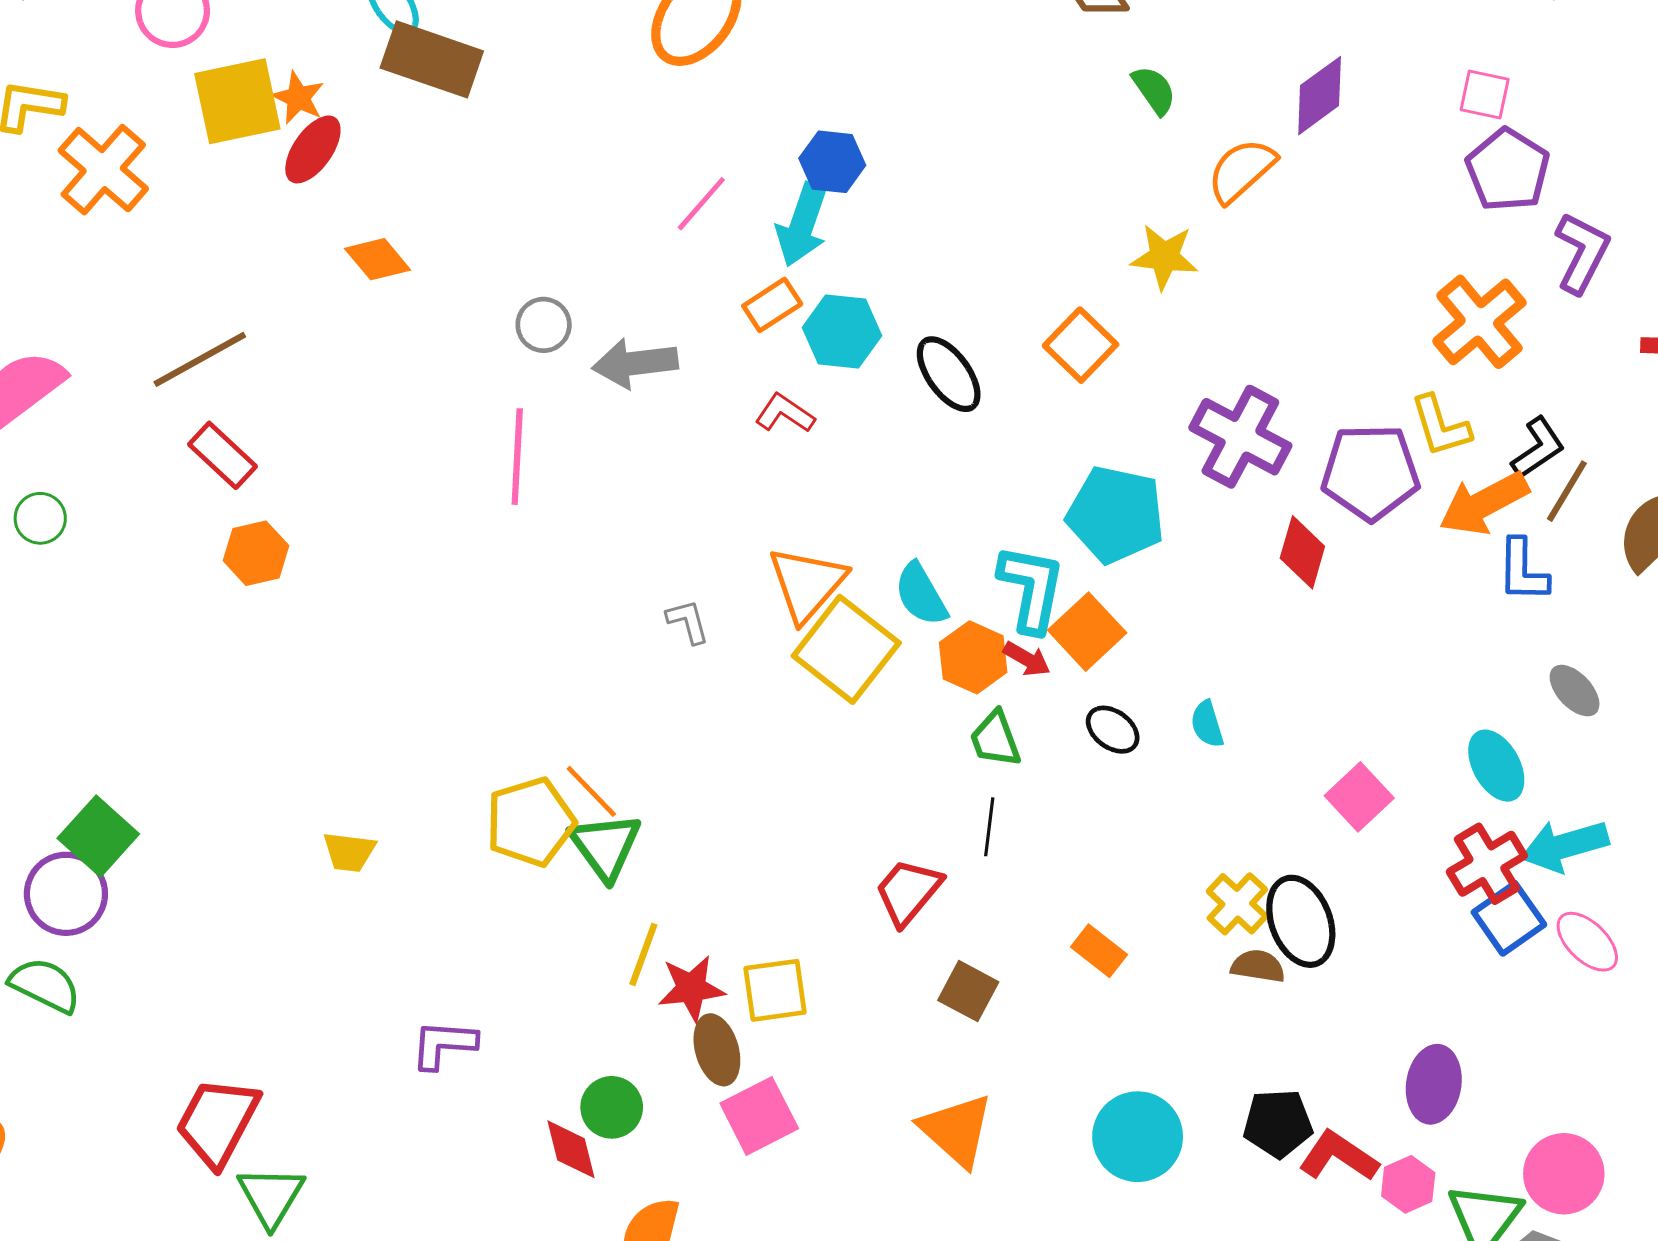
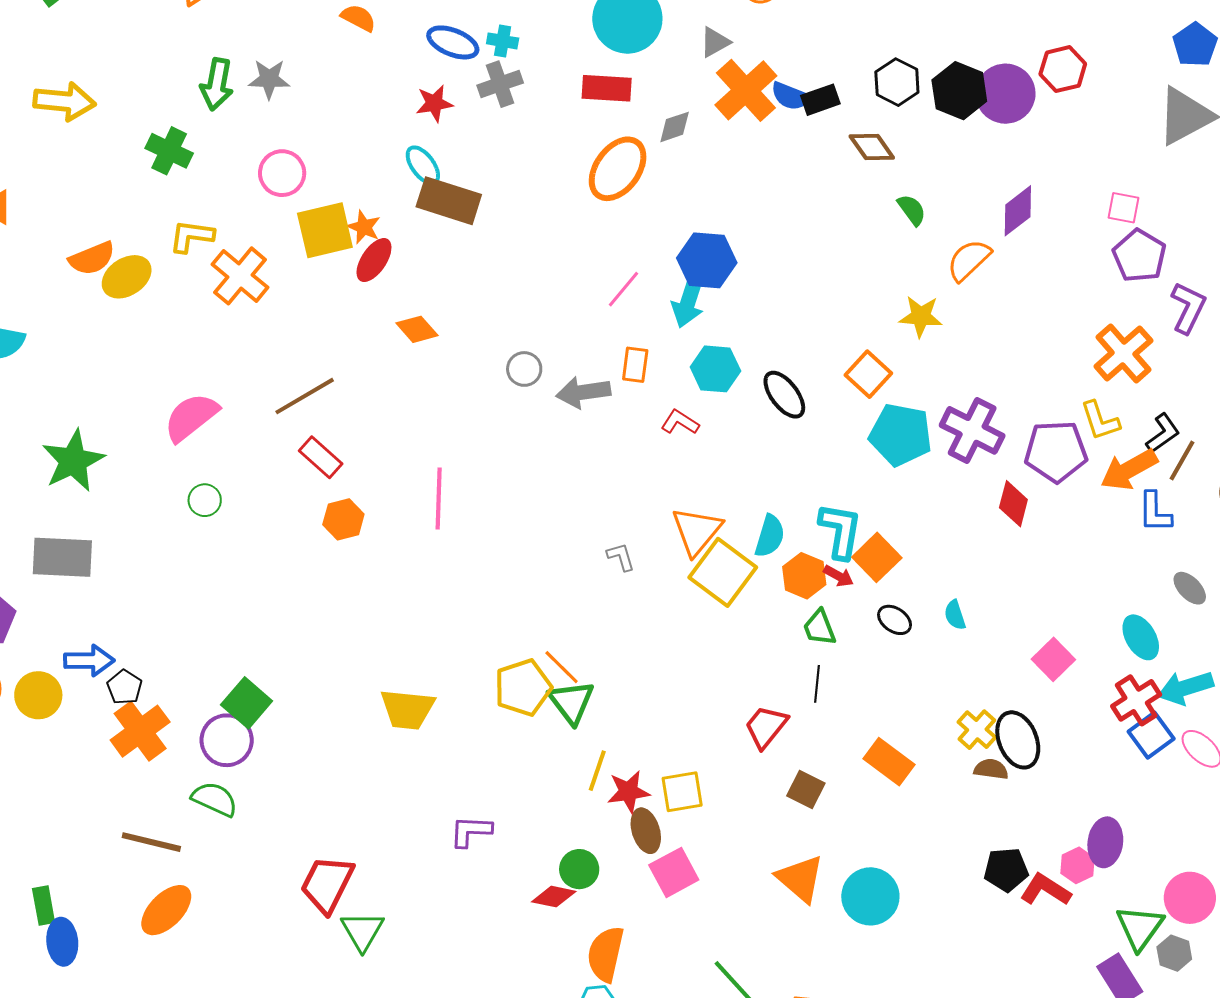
blue hexagon: (832, 162) -> (707, 260), size x1.4
orange rectangle: (772, 305) -> (635, 365), moved, turned -48
pink line: (517, 457) -> (439, 499), moved
cyan pentagon: (1116, 515) -> (901, 435), moved
cyan semicircle: (921, 594) -> (770, 536), turned -132
yellow trapezoid: (349, 852) -> (407, 709), size x1.6
orange rectangle: (1099, 951) -> (889, 762), size x1.4
cyan circle: (1138, 1137) -> (870, 896), moved
red diamond: (571, 1149) -> (554, 897), turned -63
pink hexagon: (1408, 1184) -> (1077, 865), moved

